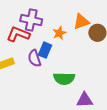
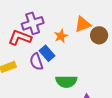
purple cross: (31, 20) -> (33, 23), turned -30
blue rectangle: (45, 50) -> (47, 53), turned -63

